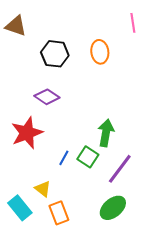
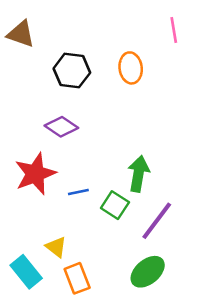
blue line: (64, 158) -> (78, 192), moved, turned 49

